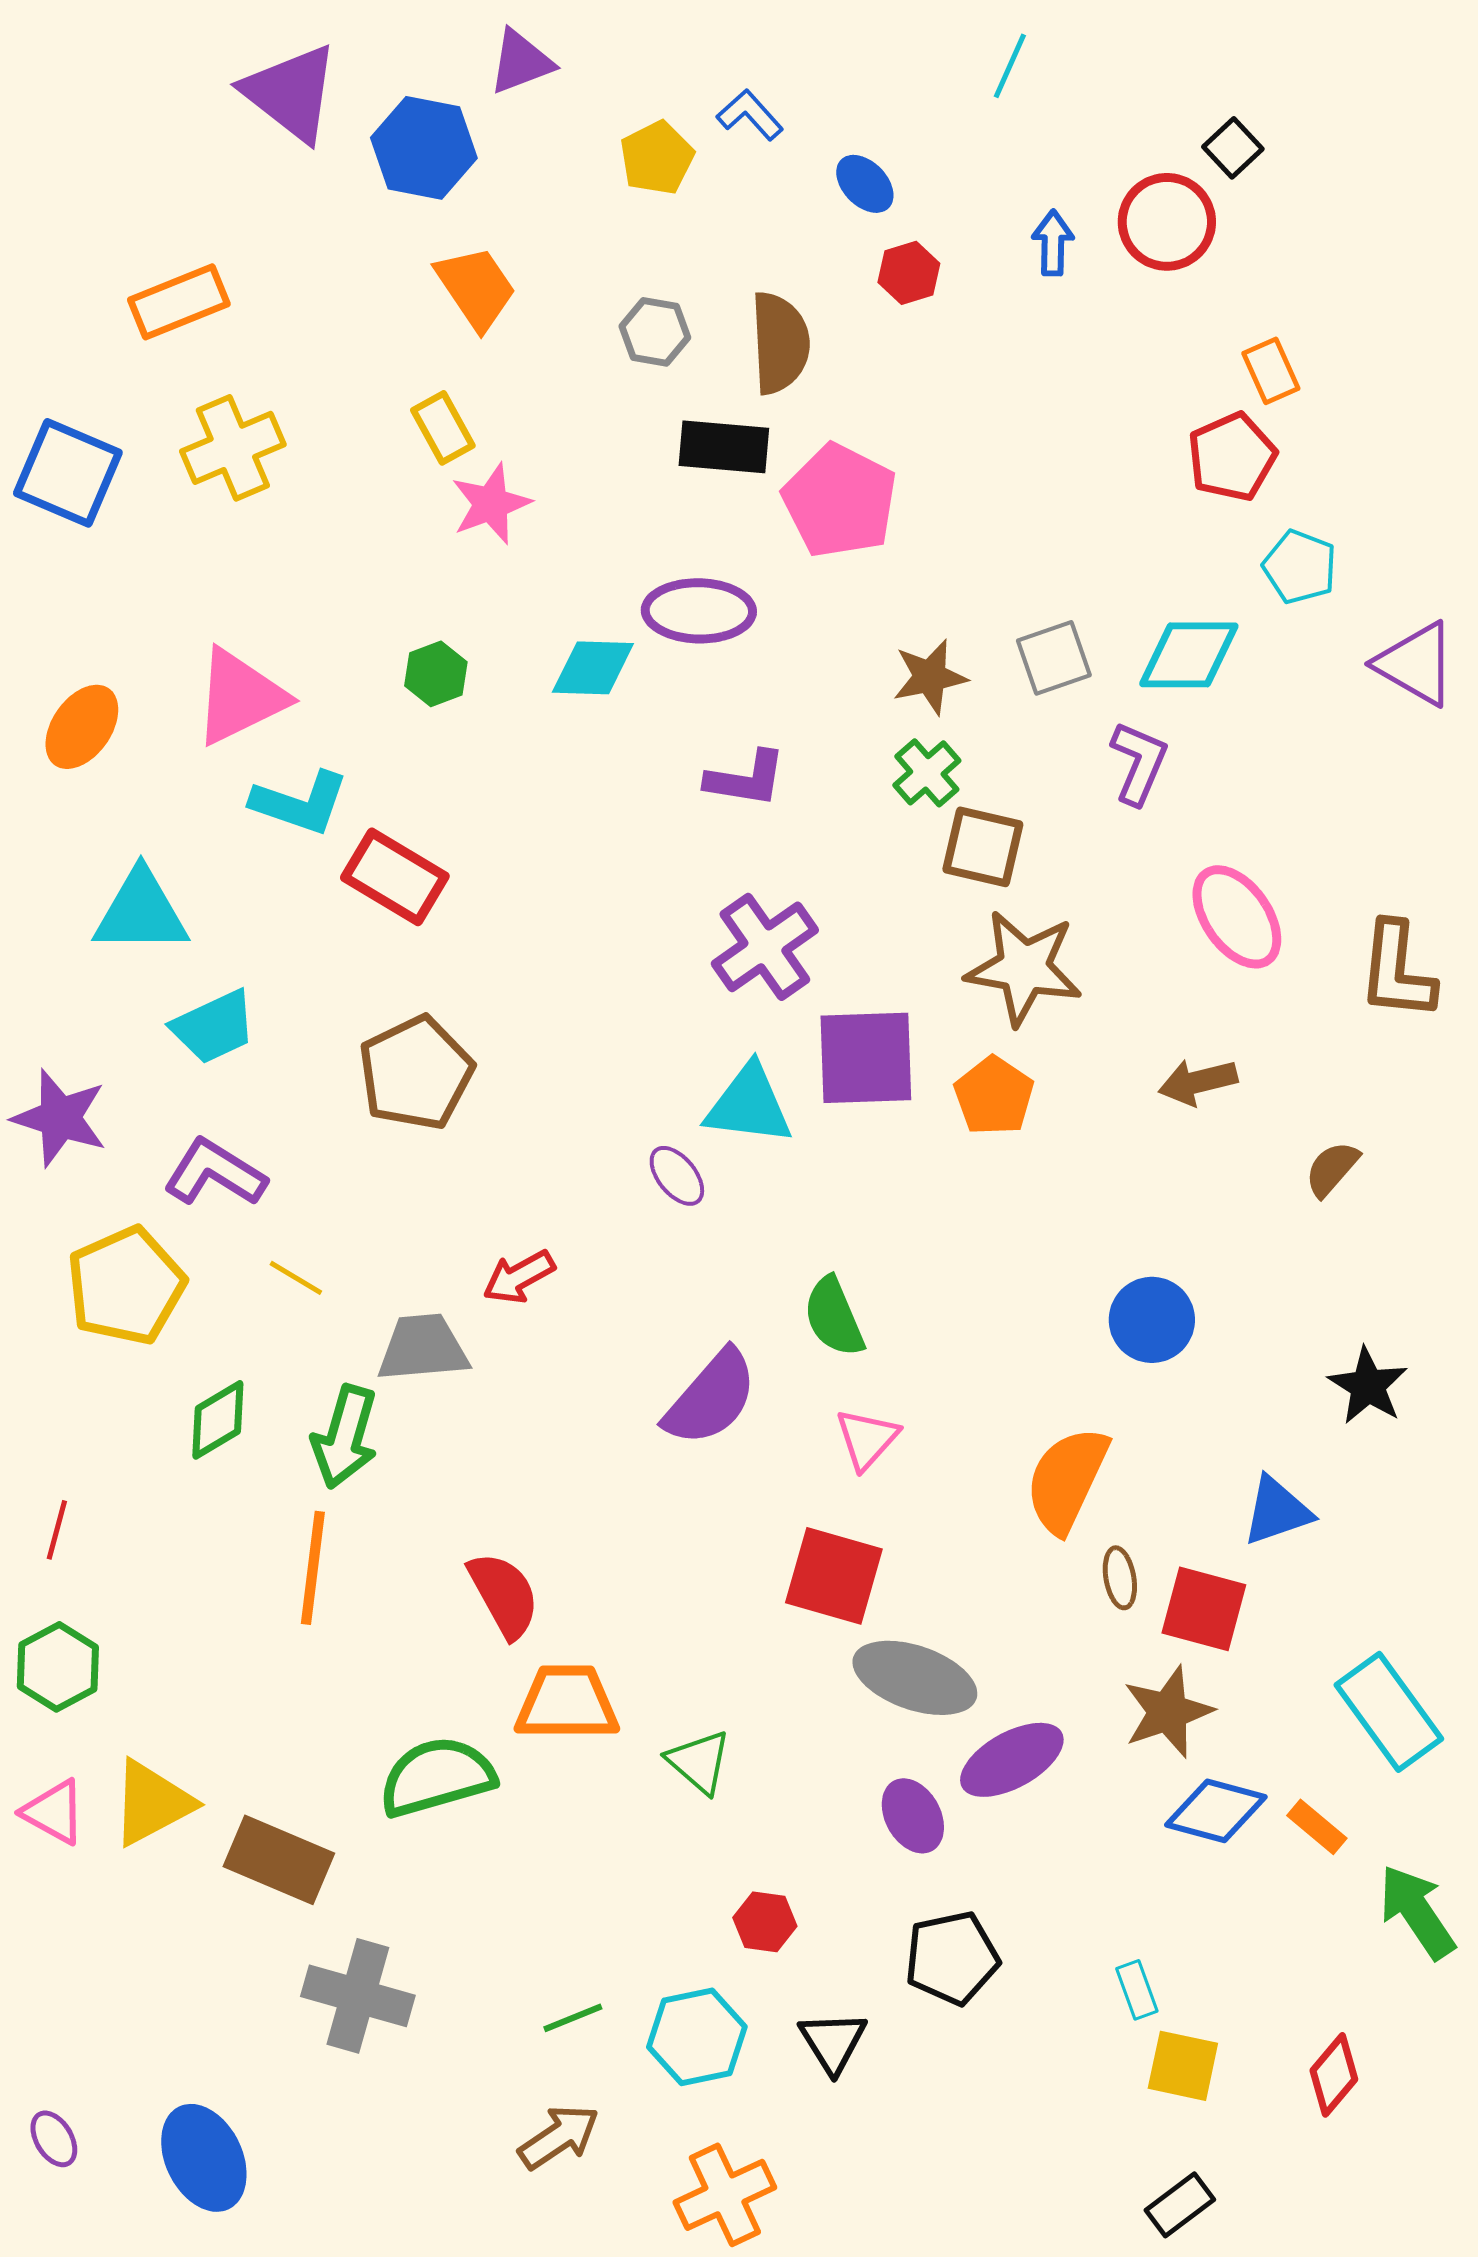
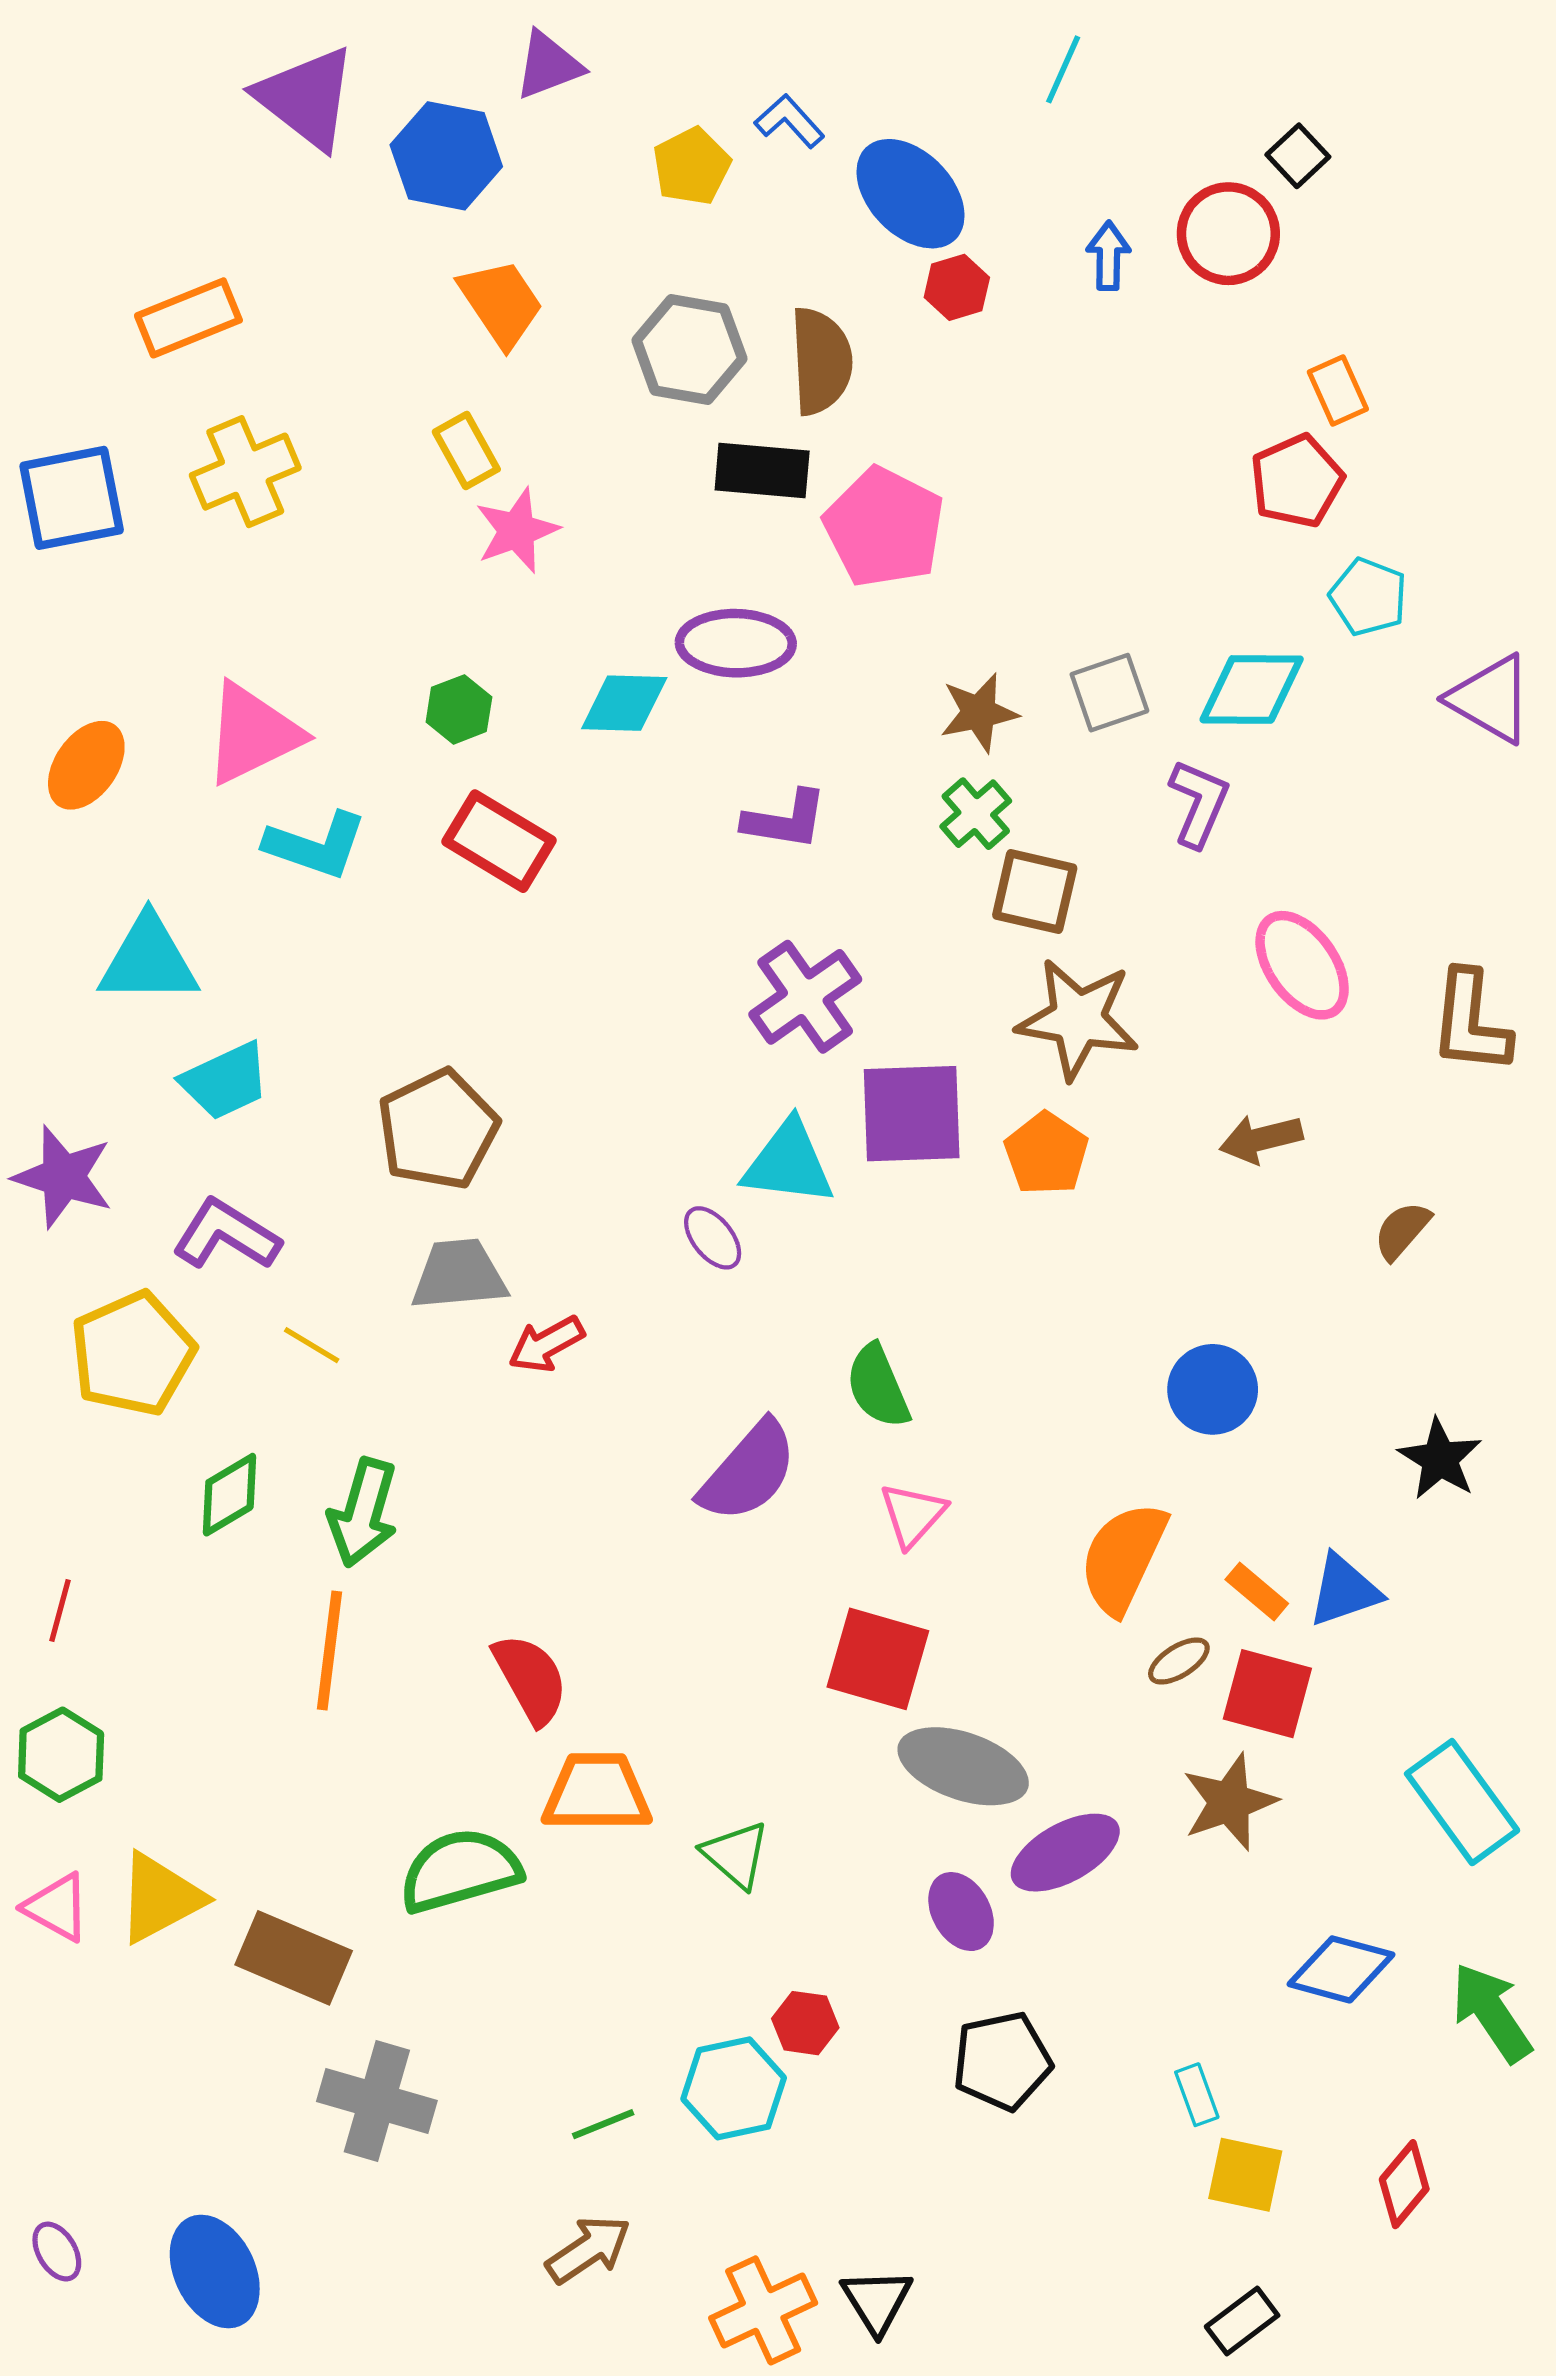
blue ellipse: (865, 184) -> (911, 194), size x1.8
gray hexagon: (655, 332) -> (689, 349), size x1.5
blue square: (68, 473) -> (72, 498), turned -34
red rectangle: (395, 877) -> (499, 841), moved
gray trapezoid: (423, 1348) -> (459, 1275), moved
brown ellipse: (1120, 1578) -> (1179, 1661), turned 68
blue diamond: (1216, 1811) -> (1341, 1969), moved
orange rectangle: (1317, 1827) -> (1257, 1592), moved
cyan hexagon: (697, 2037) -> (734, 2088), moved
black triangle: (833, 2042) -> (877, 2301), moved

